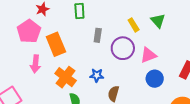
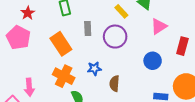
orange rectangle: (56, 44) -> (61, 44), moved
pink triangle: (148, 55) -> (159, 26), moved
pink arrow: (35, 64) -> (29, 87), moved

